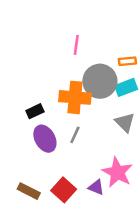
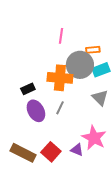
orange rectangle: (127, 61) -> (93, 50), moved
brown rectangle: (29, 191) -> (23, 153), size x1.4

